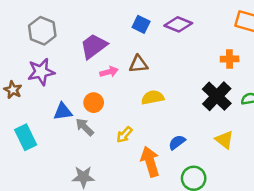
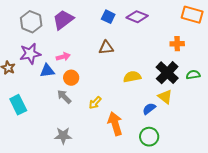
purple trapezoid: (94, 46) -> (63, 20), moved
pink arrow: (109, 72) -> (63, 57), moved
yellow semicircle: (153, 97) -> (132, 77), moved
blue triangle: (63, 112) -> (47, 71), moved
yellow triangle: (224, 140) -> (165, 97), moved
blue semicircle: (177, 142) -> (149, 109), moved

